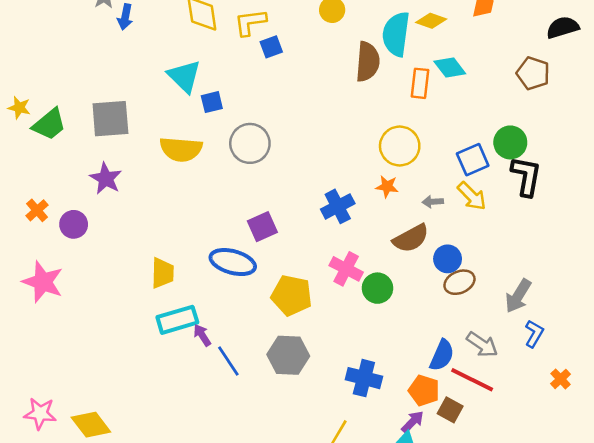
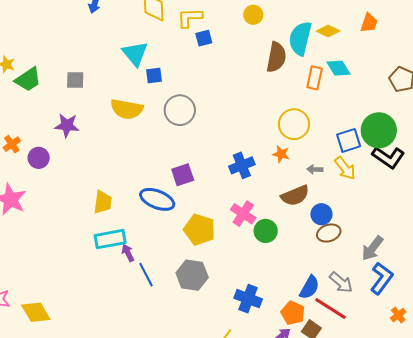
gray square: (110, 119) -> (75, 80), size x0.6
green circle: (510, 142) -> (379, 130), size x1.4
black L-shape: (526, 176) -> (388, 157), turned 108
purple star: (106, 179) -> (67, 125), turned -30
blue L-shape: (534, 334) -> (382, 278), size x1.5

